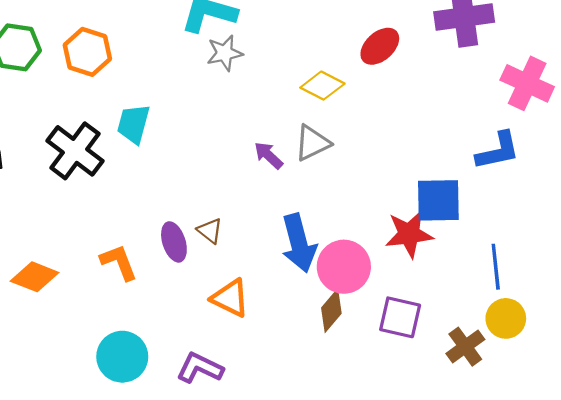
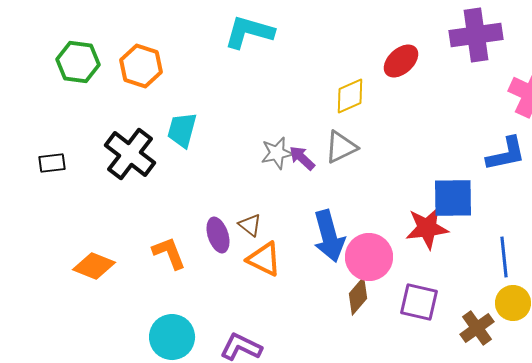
gray star: (225, 53) -> (277, 153), moved
yellow diamond: (322, 86) -> (350, 96), turned -51
orange triangle: (230, 298) -> (264, 259), moved

